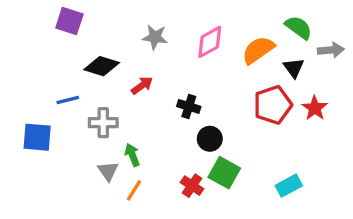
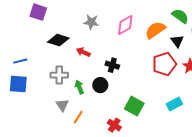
red arrow: (142, 86) -> (83, 52), turned -120
blue line: (68, 100) -> (20, 61), moved
black circle: (210, 139) -> (100, 85), moved
green arrow: (132, 155) -> (79, 87), moved
red cross: (192, 186) -> (114, 125), moved
cyan rectangle: (289, 186) -> (174, 104), moved

